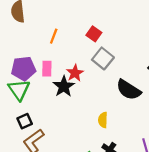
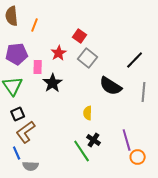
orange line: (54, 36) -> (35, 25), moved
purple pentagon: (23, 69) -> (17, 54), moved
red star: (75, 73) -> (59, 53), moved

